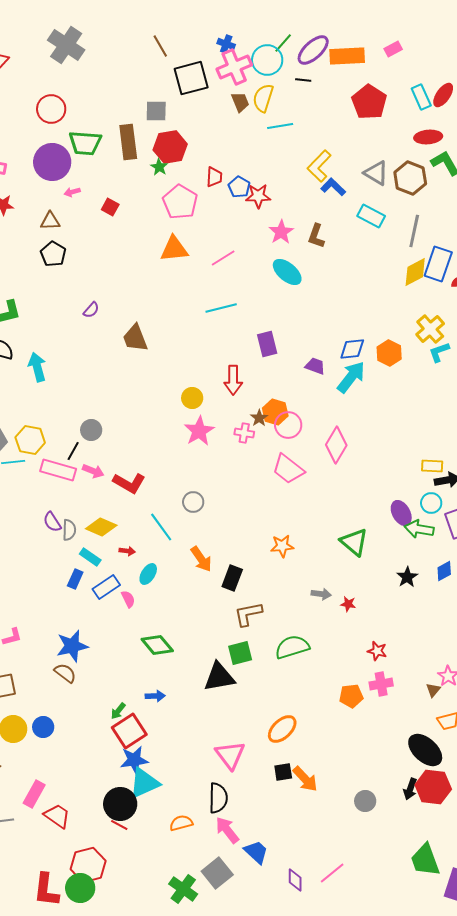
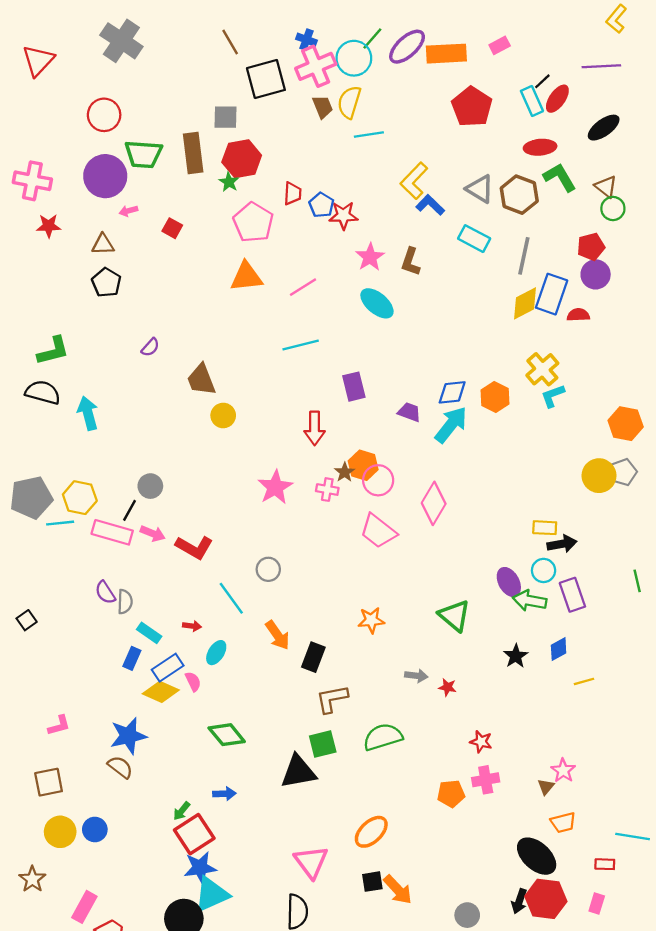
black line: (303, 80) -> (542, 81), moved, turned -49
yellow circle: (192, 398) -> (223, 416), moved
yellow diamond: (101, 527) -> (161, 692), moved

